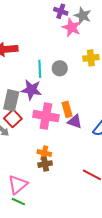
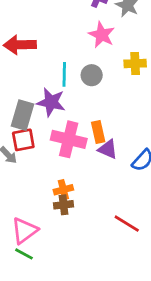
pink star: (71, 27) -> (102, 35), moved
red square: (13, 118) -> (23, 140), turned 30
orange cross: (44, 153) -> (63, 190), turned -32

